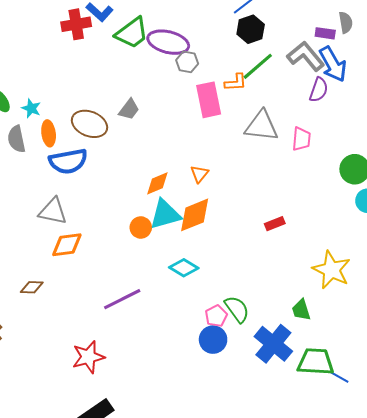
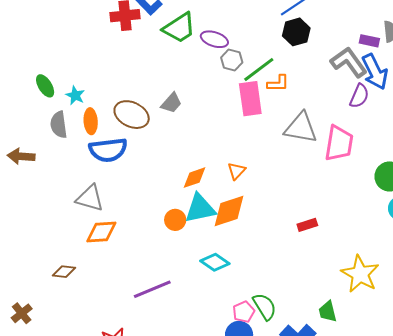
purple ellipse: (168, 42) -> (214, 39), size x0.7
green line: (258, 66) -> (259, 70), moved
pink trapezoid: (301, 139) -> (339, 143), size x1.5

